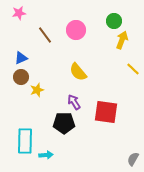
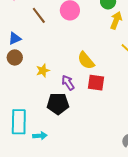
yellow semicircle: (78, 72) -> (86, 61), moved
yellow star: (37, 90) -> (43, 71), moved
red square: (106, 112) -> (96, 83), moved, size x0.7

